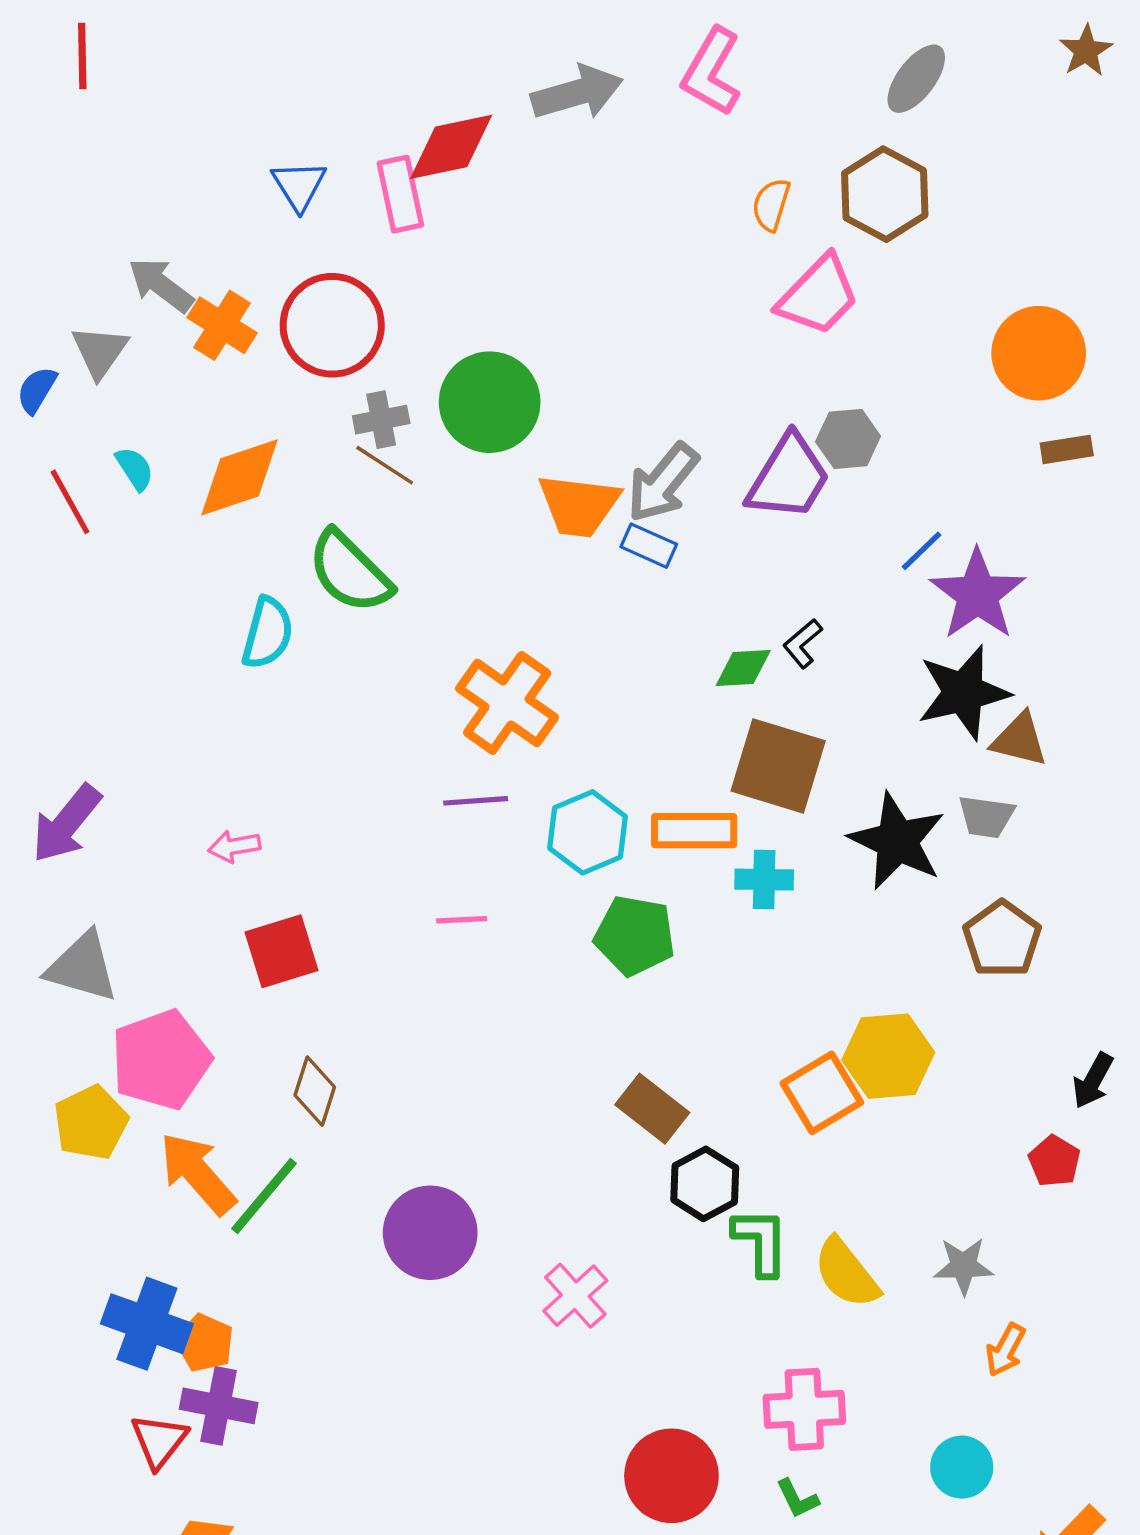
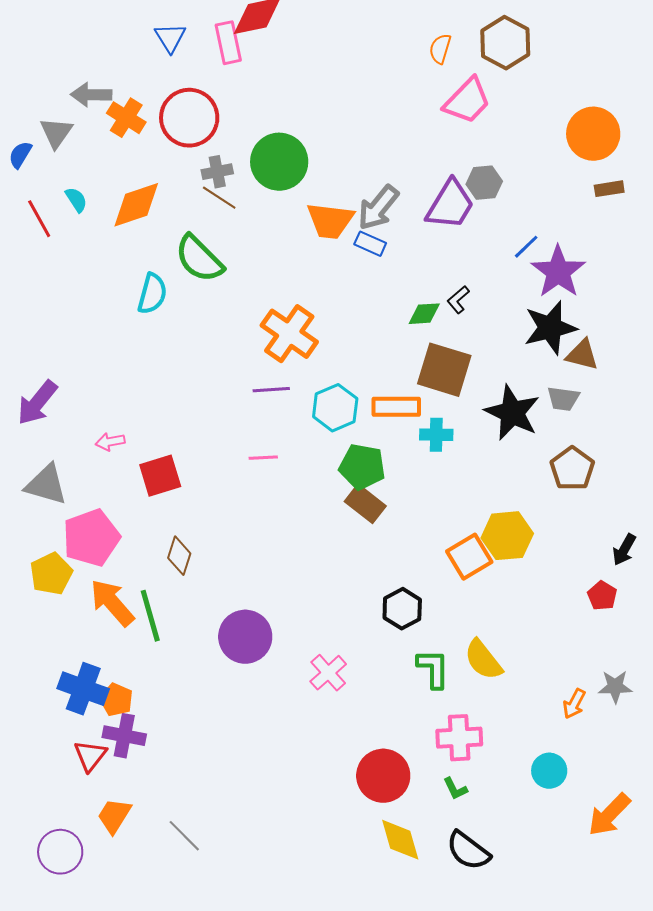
gray arrow: (161, 285) -> (91, 95), turned -36
pink arrow: (234, 846) -> (110, 442), moved
brown rectangle: (652, 1109) -> (365, 504), moved
green line: (264, 1196) -> (150, 616), turned -56
green L-shape: (761, 1242) -> (433, 669), moved
gray star: (963, 1266) -> (615, 687), moved

